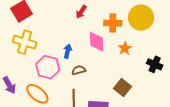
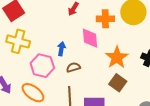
orange star: (125, 48) -> (117, 57), moved, size x1.6

